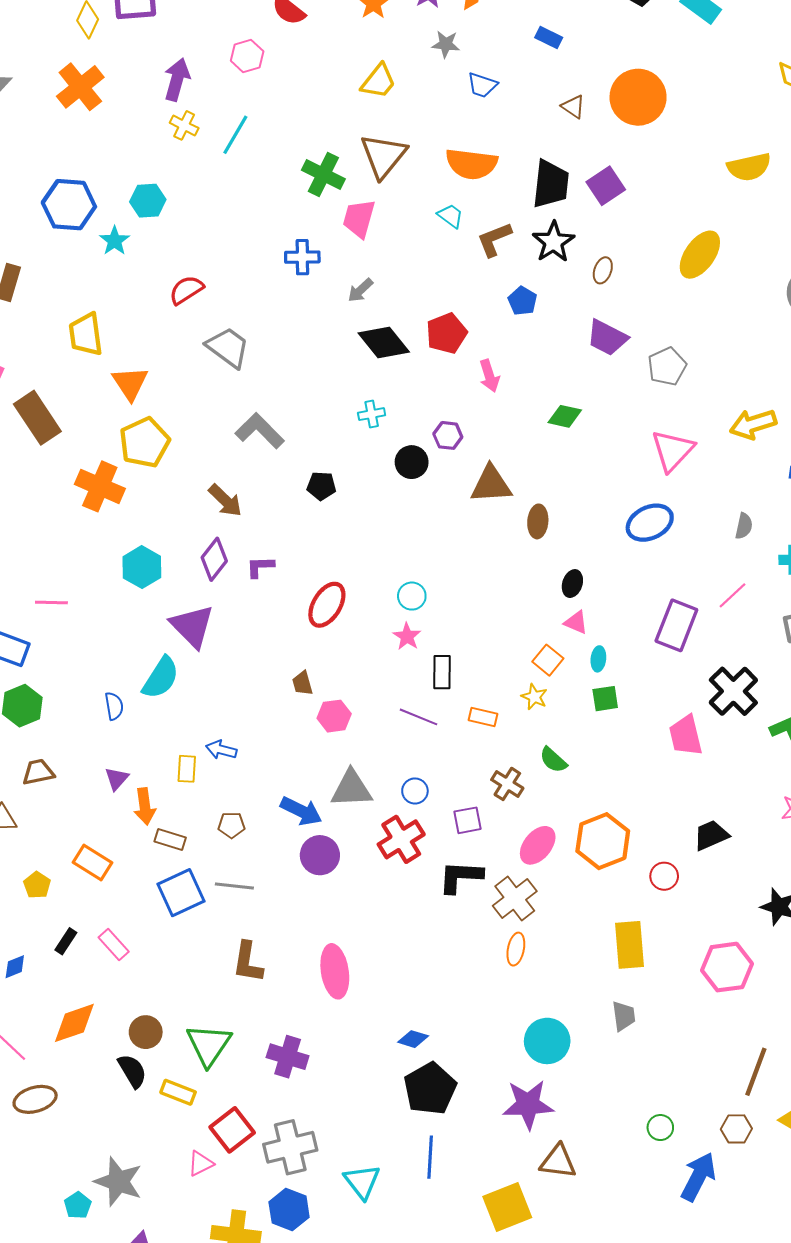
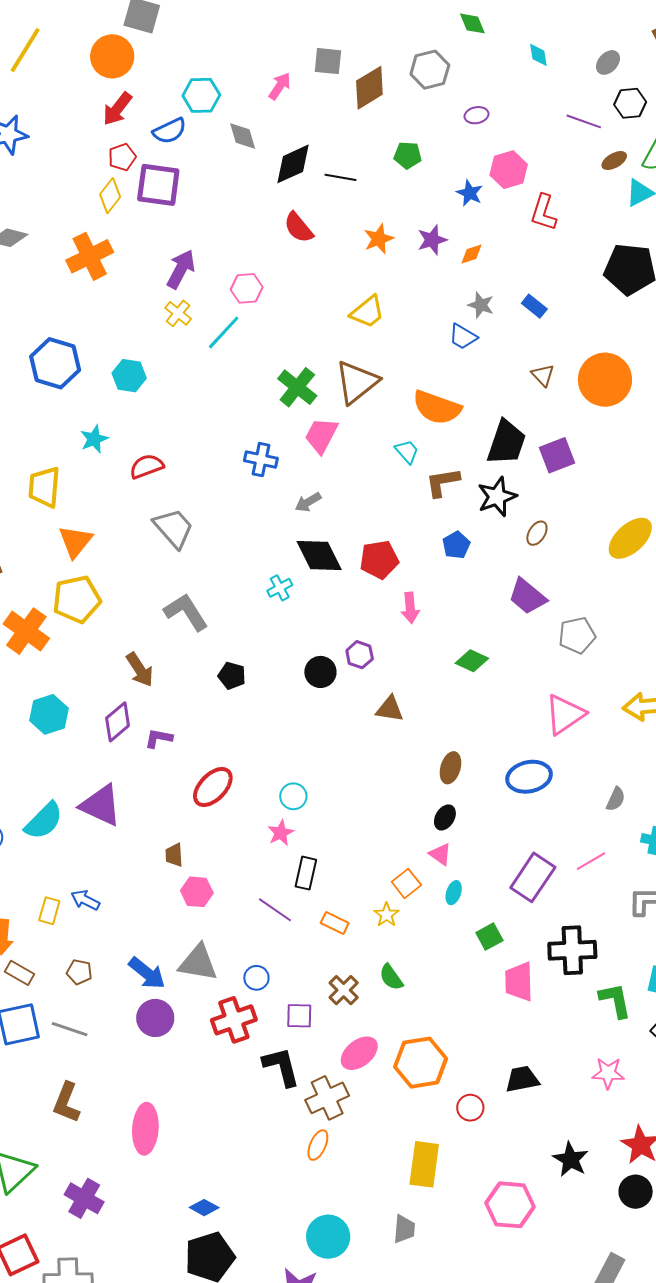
gray star: (446, 44) -> (481, 305), moved
pink hexagon: (247, 56) -> (247, 288), moved
cyan star: (115, 241) -> (94, 439), moved
cyan cross: (372, 414) -> (280, 588), moved, turned -30
brown triangle: (491, 484) -> (390, 709), size x0.7
brown ellipse: (538, 521) -> (450, 768), moved
purple triangle: (192, 626) -> (101, 805), moved, turned -33
black cross: (733, 691) -> (572, 950), turned 30
green square: (605, 699) -> (489, 937), moved, turned -32
black L-shape: (461, 877) -> (281, 1067), turned 60

